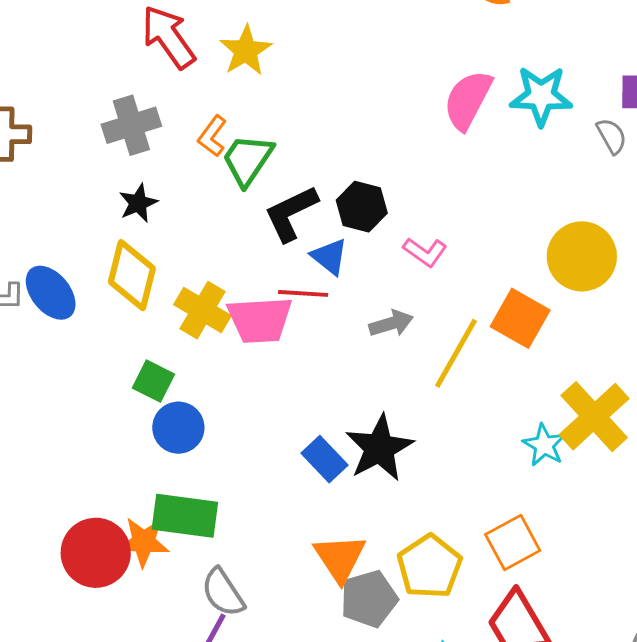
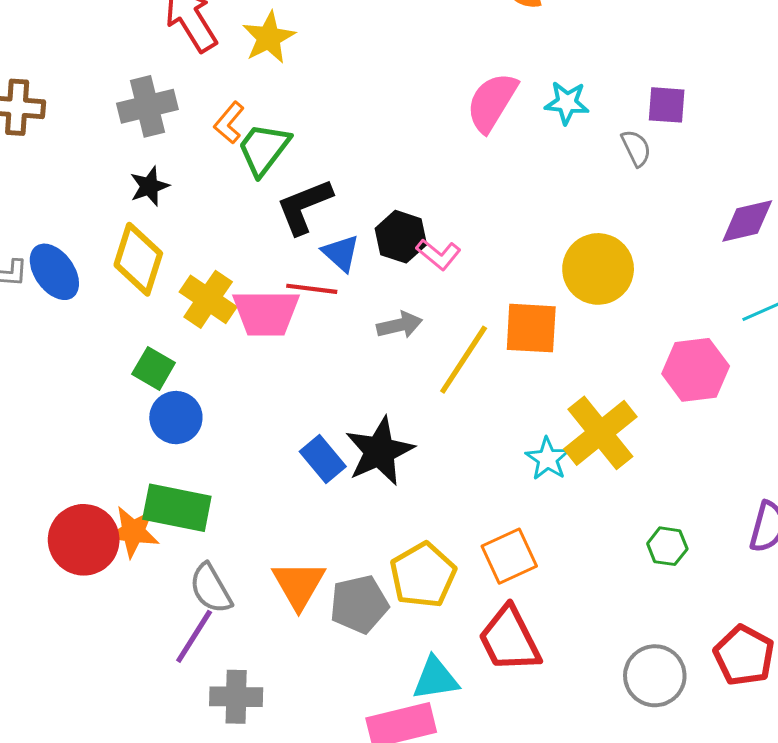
cyan star: (541, 96) -> (567, 103), size x0.7
black hexagon: (362, 207) -> (401, 237), moved
orange square: (520, 318) -> (531, 328), turned -30
orange triangle: (340, 558) -> (299, 585), moved

